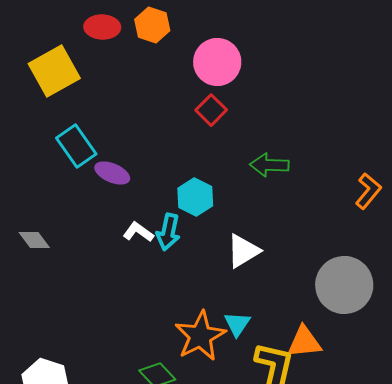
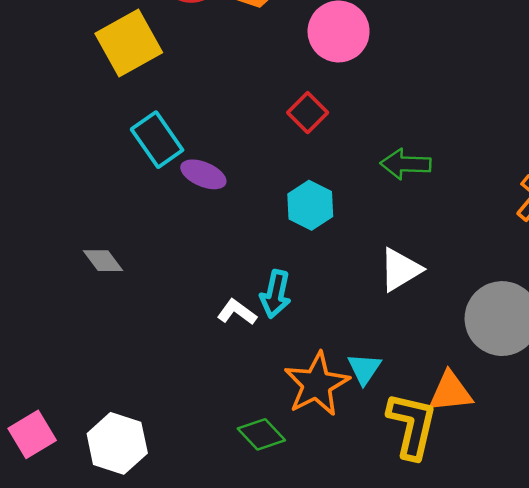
red square: (211, 110) -> (308, 113), moved
white L-shape: (138, 232) -> (237, 312), moved
cyan arrow: (168, 232) -> (275, 294), moved
white triangle: (243, 251) -> (400, 270), moved

